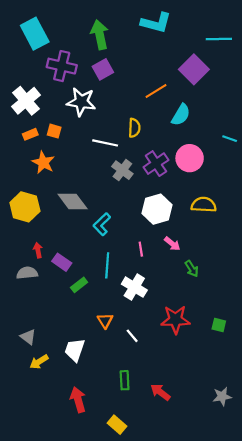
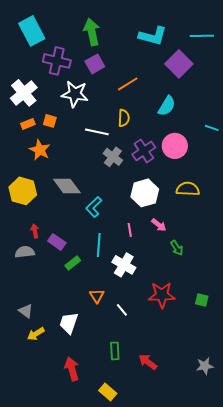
cyan L-shape: (156, 23) -> (153, 36), moved
orange line: (156, 91) -> (128, 84), moved

